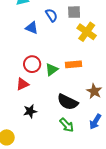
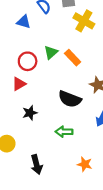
orange rectangle: (73, 64) -> (73, 58), turned 56
green triangle: (52, 70) -> (51, 52), moved
green arrow: (67, 125) -> (64, 132), moved, turned 140

